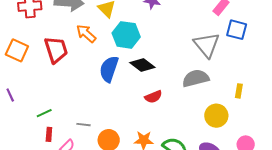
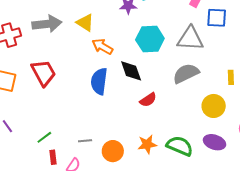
orange arrow: (86, 34) -> (102, 47), moved
cyan hexagon: (126, 35) -> (150, 39), moved
gray triangle: (207, 45) -> (190, 39), turned -36
black diamond: (142, 65) -> (131, 71), turned 45

